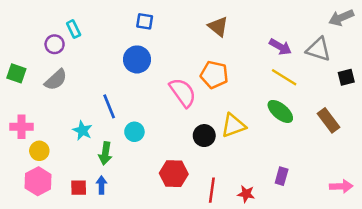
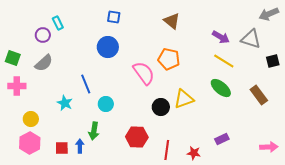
pink cross: (22, 127) -> (17, 86), moved
green arrow: (105, 153) -> (94, 131), moved
purple rectangle: (282, 176) -> (222, 139), turned 48

